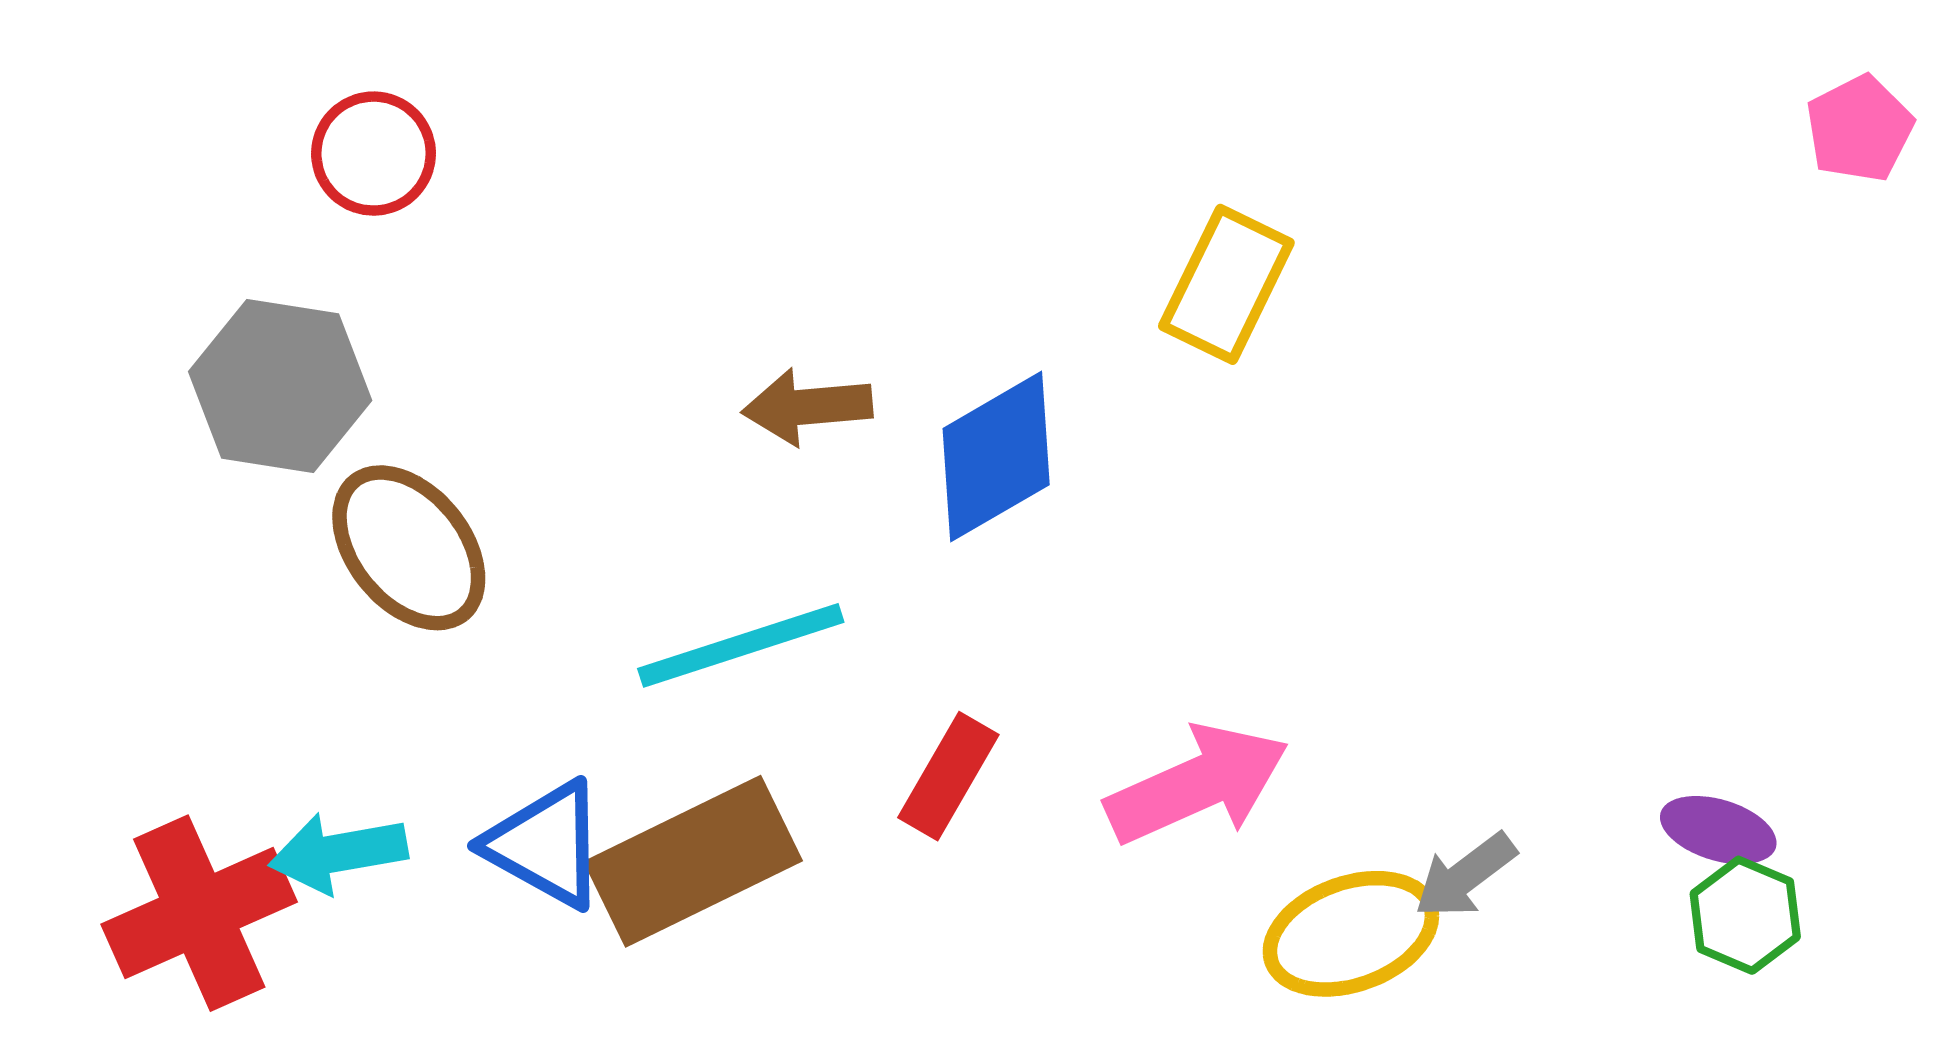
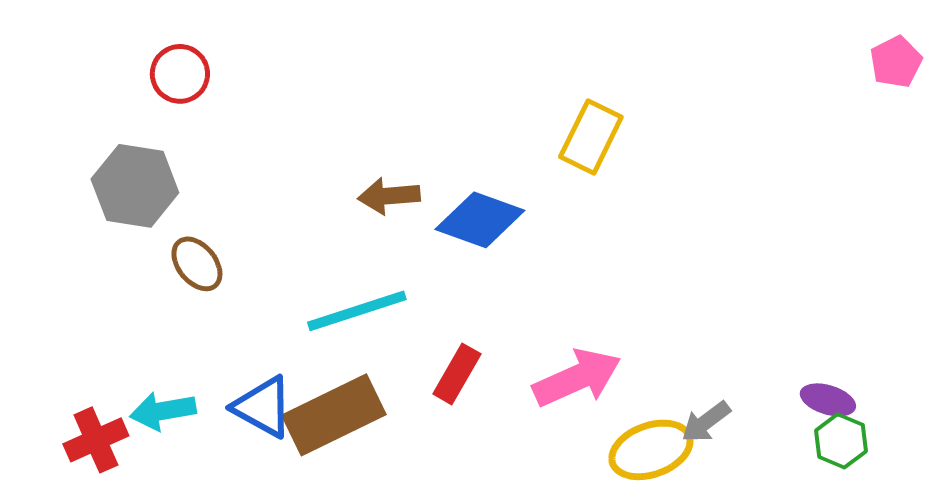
blue diamond: (996, 457) -> (480, 220), turned 50
brown ellipse: (409, 548) -> (197, 264), size x0.7
red cross: (199, 913) -> (96, 440), size x0.7

